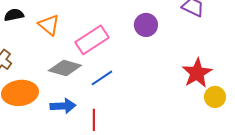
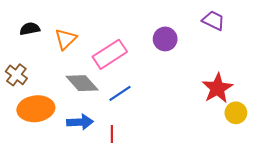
orange triangle: (49, 25) -> (66, 39), turned 35
gray diamond: (65, 68) -> (82, 83), turned 32

